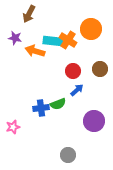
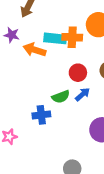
orange cross: (68, 40) -> (72, 37), turned -30
green semicircle: (58, 104) -> (61, 97), moved

